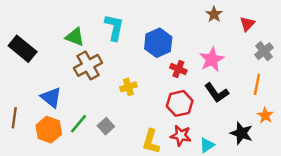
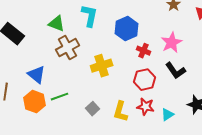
yellow cross: (128, 87) -> (102, 66), size x1.5
green line: (78, 124) -> (60, 97), turned 30
gray square: (106, 126) -> (93, 109), moved

